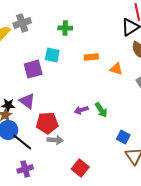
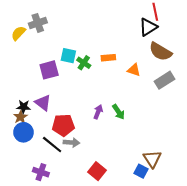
green cross: (65, 28) -> (84, 63), moved, turned 32
purple arrow: (81, 110) -> (98, 112), turned 128
blue square: (123, 137) -> (141, 171), moved
black line: (22, 142) -> (52, 145), moved
purple cross: (25, 169) -> (41, 172), turned 35

